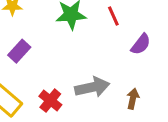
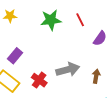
purple rectangle: (19, 51) -> (15, 56), moved

